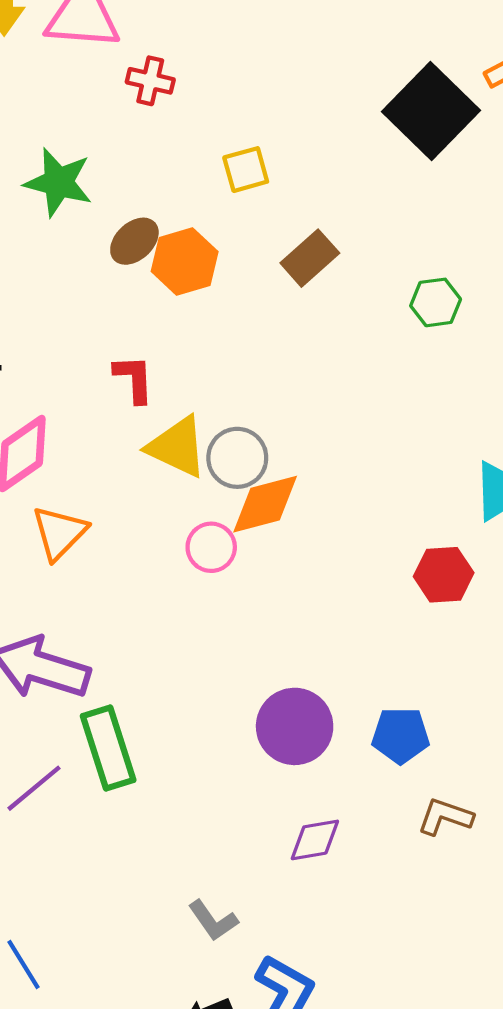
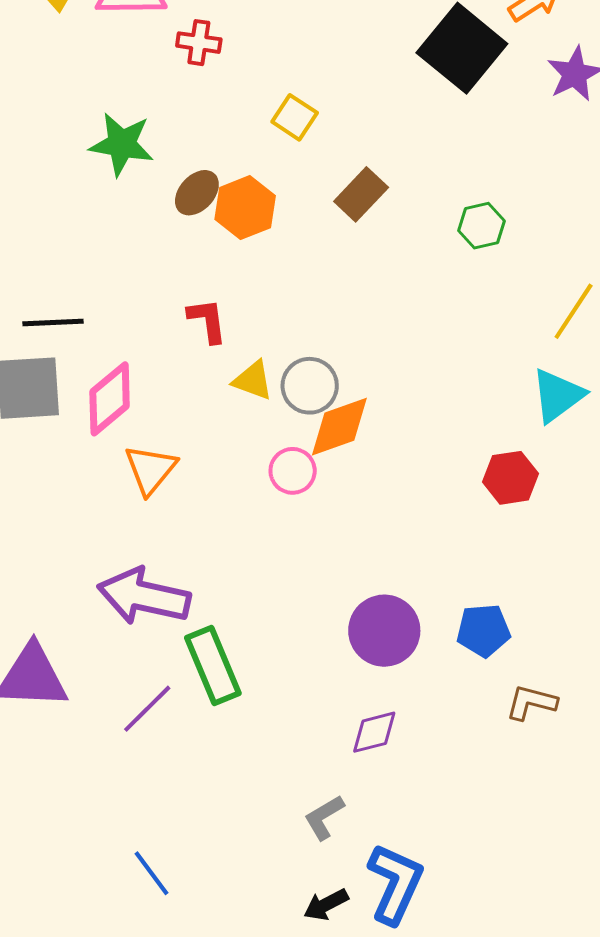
yellow square: (246, 170) -> (295, 117), turned -36
yellow triangle: (177, 447) -> (253, 380), size x0.7
purple diamond: (315, 840) -> (374, 732), moved
gray L-shape: (213, 921) -> (324, 817), turned 99

